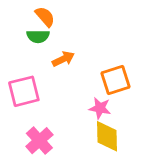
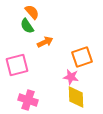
green semicircle: (38, 36) -> (27, 26), turned 56
pink cross: (39, 141) -> (28, 100), turned -30

